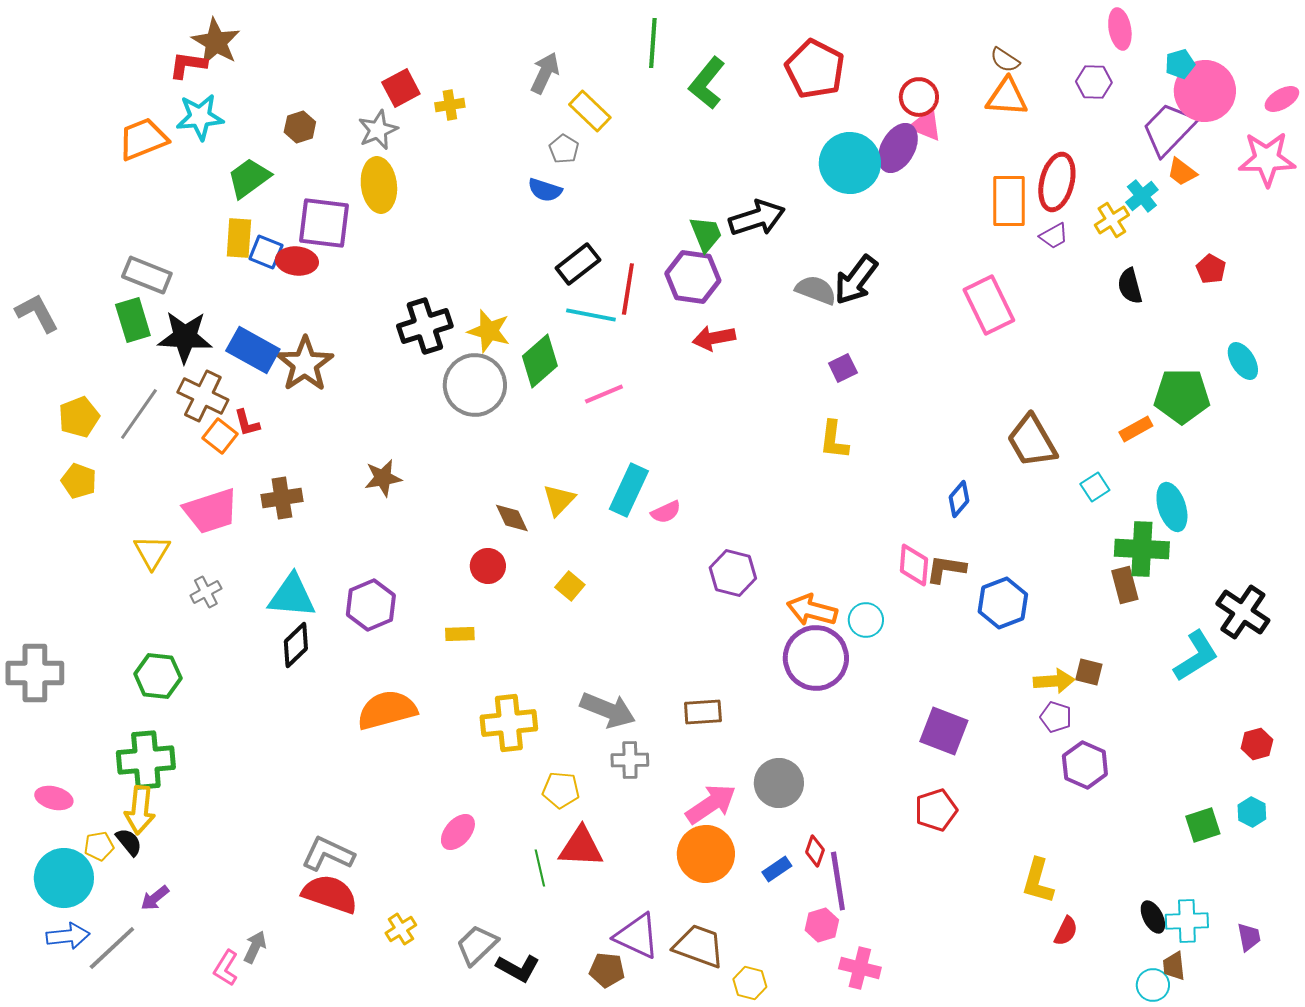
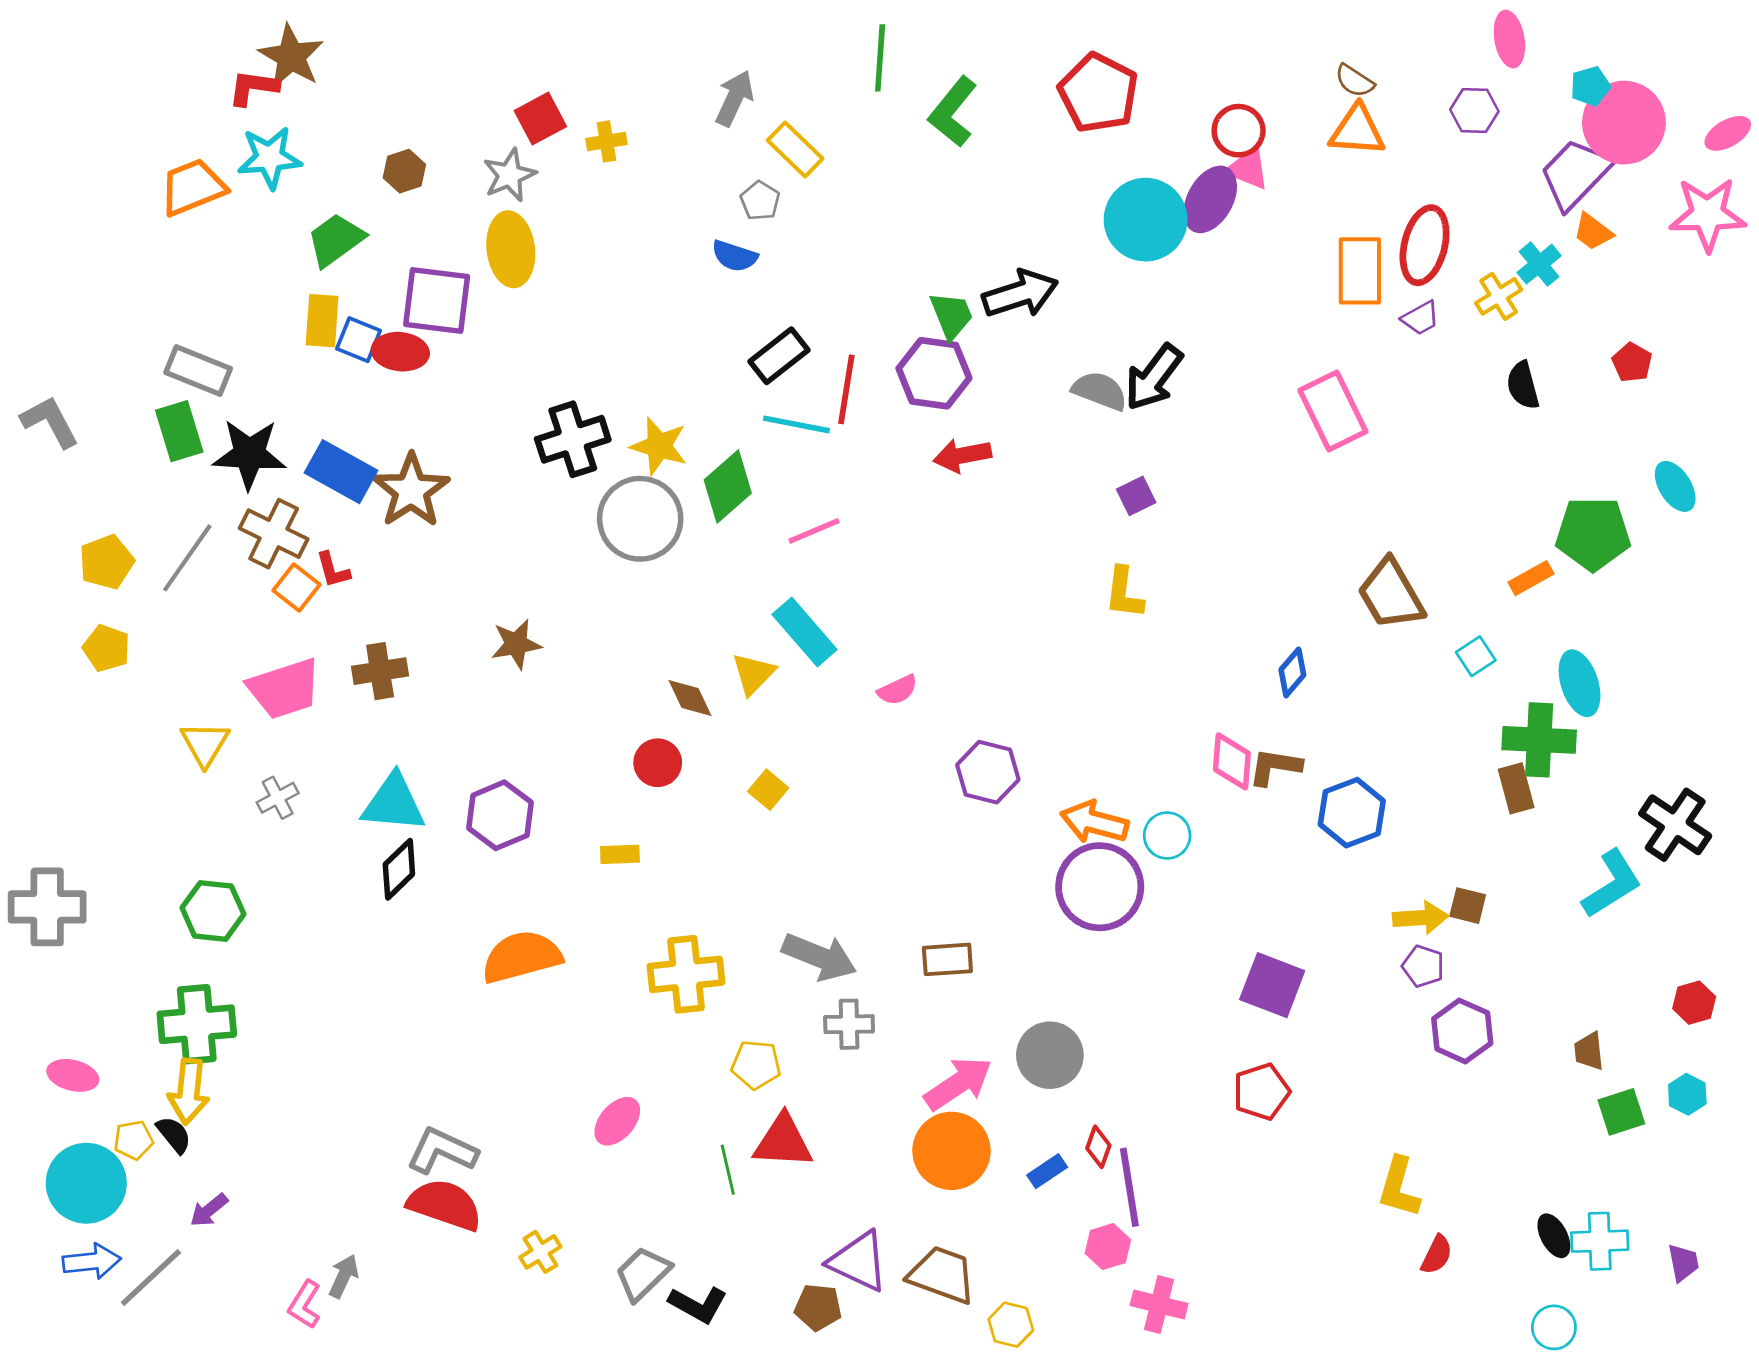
cyan rectangle: (629, 490) -> (805, 632), moved, turned -66
brown trapezoid: (1174, 966) -> (1589, 1051), moved

